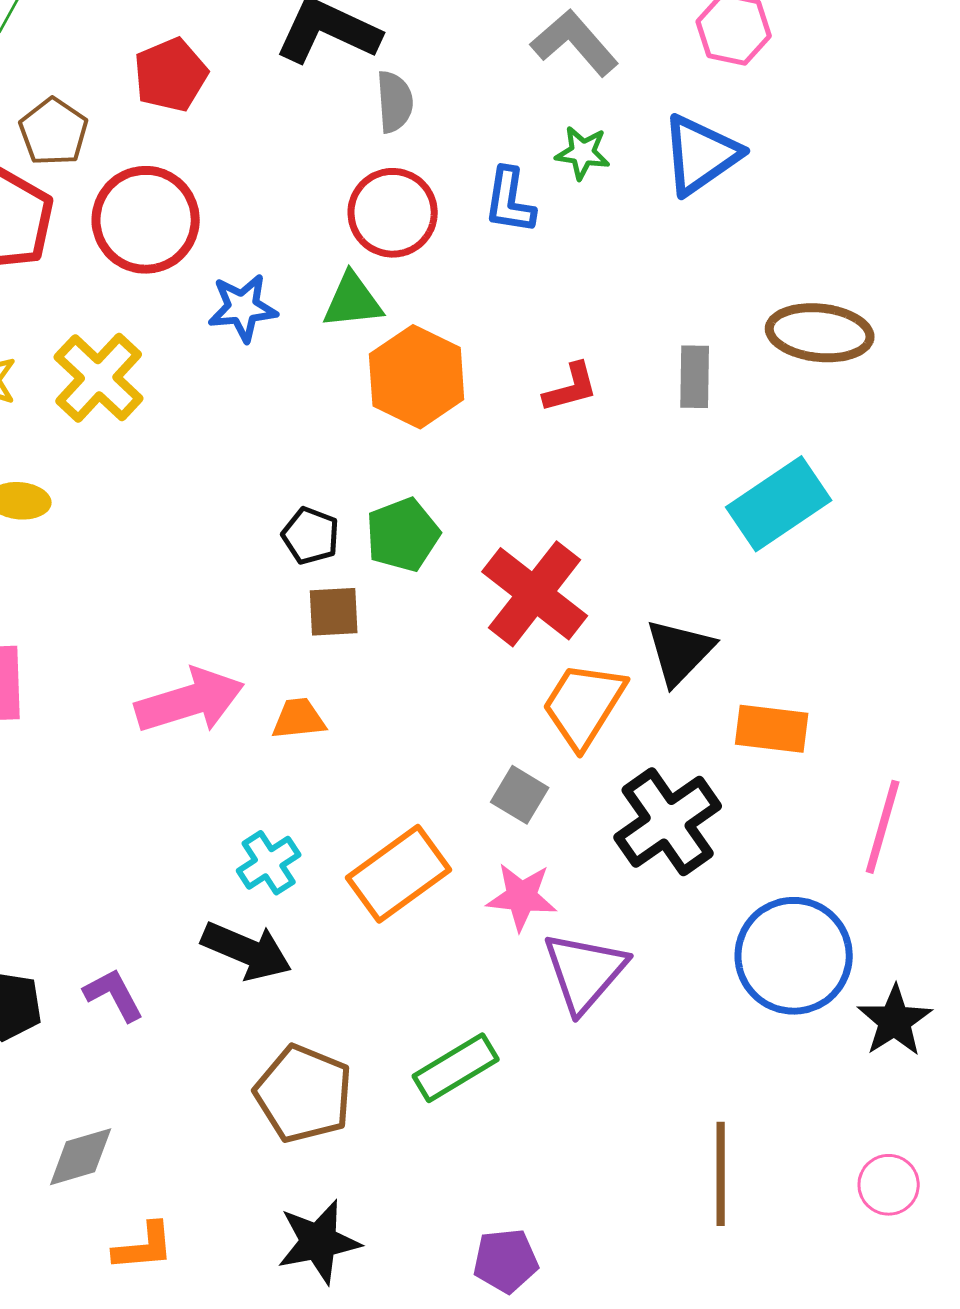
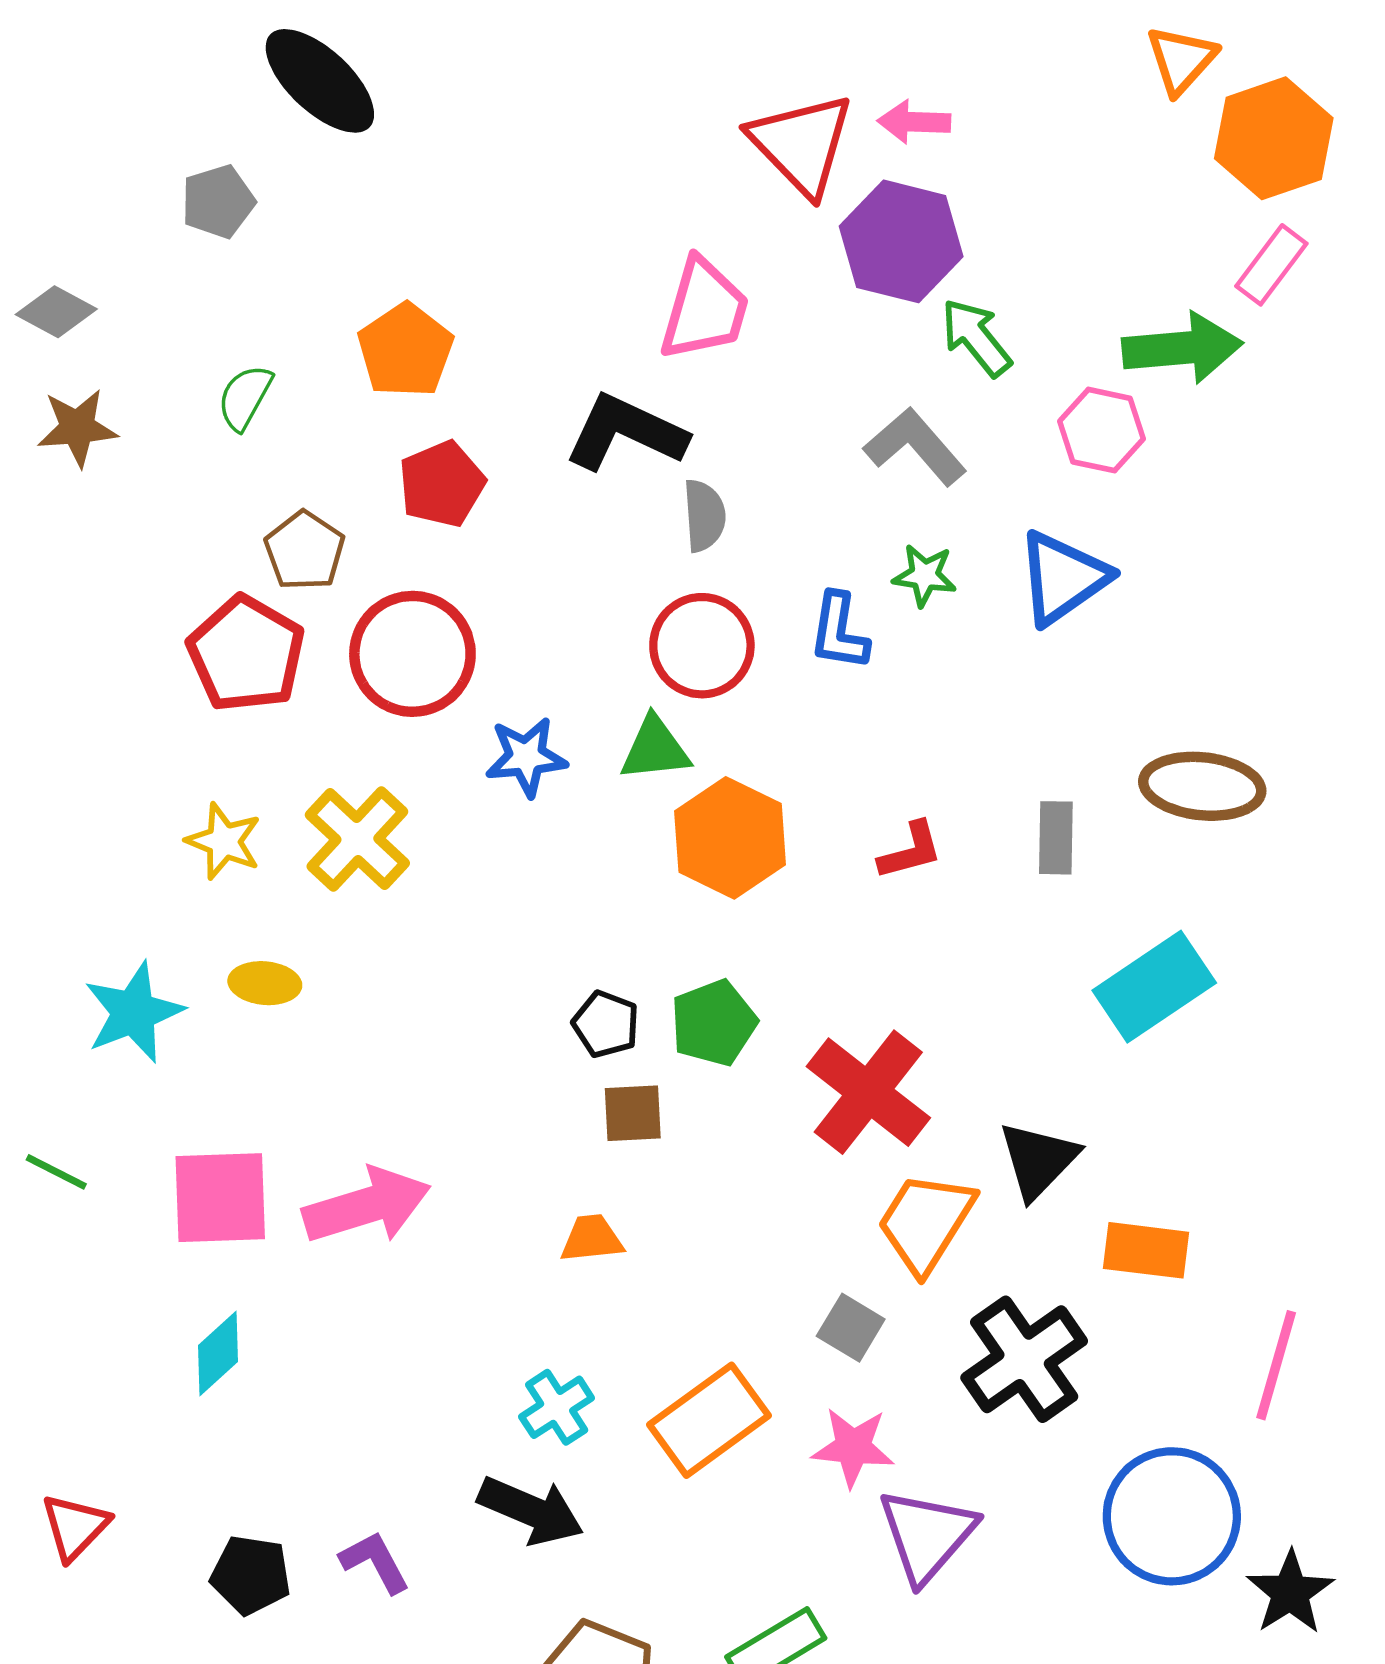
pink arrow: (190, 701) -> (367, 1206), moved

